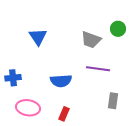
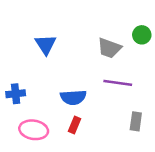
red rectangle: (64, 114) -> (74, 125), moved

